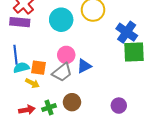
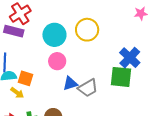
blue cross: (127, 32) -> (130, 58), moved
pink circle: (66, 55) -> (57, 61), moved
gray trapezoid: (62, 72) -> (88, 88), moved

